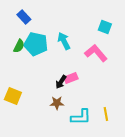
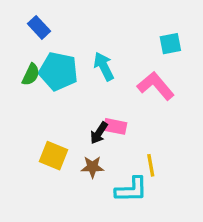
cyan square: (105, 27) -> (170, 44), turned -32
pink rectangle: (71, 78) -> (115, 126), turned 32
yellow square: (13, 96) -> (54, 156), moved
yellow line: (106, 114) -> (151, 165), moved

